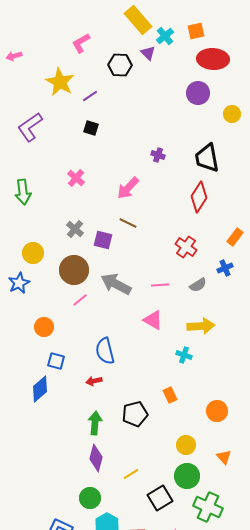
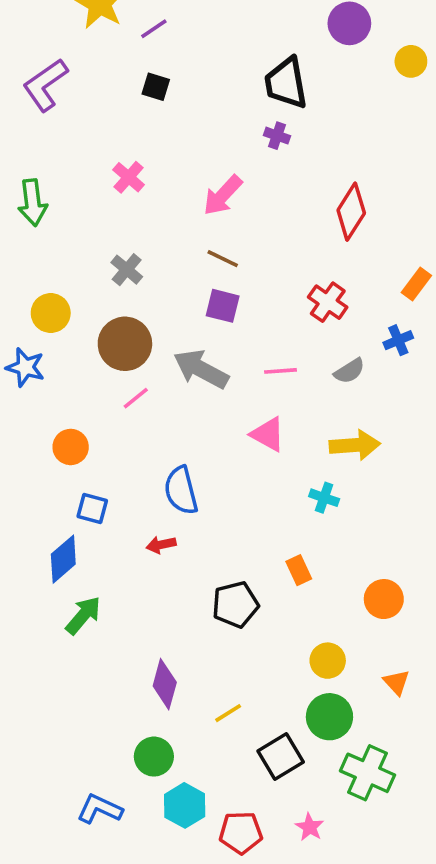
black trapezoid: (207, 158) -> (286, 83), moved
purple square: (103, 240) -> (223, 306), moved
blue star: (19, 283) -> (25, 367), turned -30
green arrow: (95, 423) -> (83, 615), moved, turned 35

